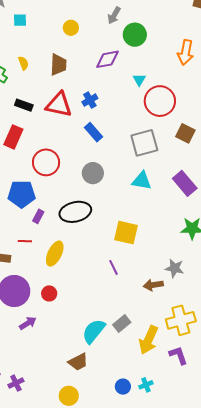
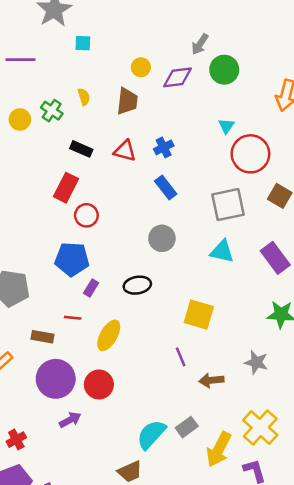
yellow circle: (71, 28) -> (141, 67), moved
purple diamond: (107, 59) -> (178, 77), moved
red triangle: (59, 105) -> (125, 151), size x0.7
red circle: (46, 162) -> (86, 215), moved, size x0.7
black ellipse: (75, 212) -> (137, 285), size x0.7
brown arrow: (153, 285) -> (211, 380), moved
red circle: (49, 293) -> (99, 385), size x1.5
yellow cross: (181, 320) -> (260, 428), turned -36

